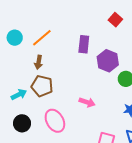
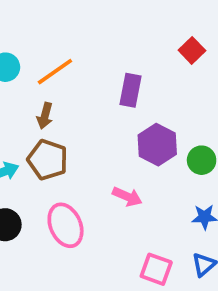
purple hexagon: (108, 61) -> (157, 145), moved

